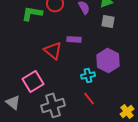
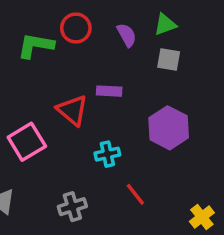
cyan cross: (88, 75) -> (107, 154), moved
pink square: (33, 81) -> (27, 142), moved
gray cross: (53, 105) -> (72, 207), size x0.7

